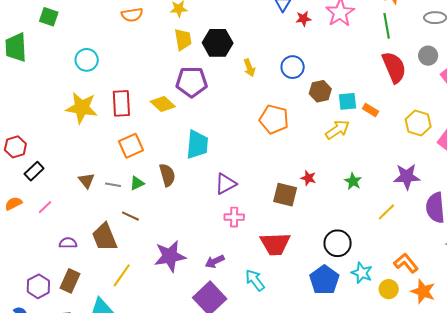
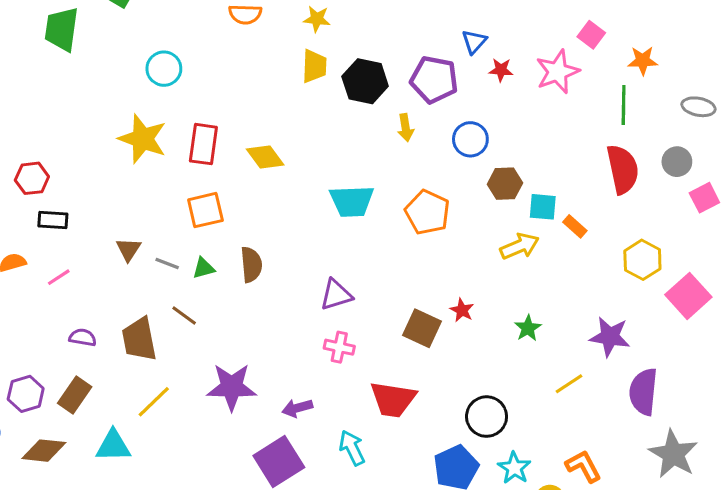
purple pentagon: (192, 82) -> (434, 80), moved
cyan trapezoid: (197, 145) -> (352, 201), moved, turned 72
black rectangle: (34, 171) -> (53, 220), turned 36

